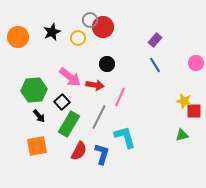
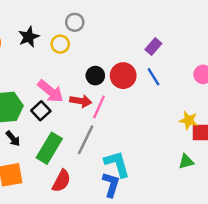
red circle: (103, 27) -> (123, 76), moved
pink line: (120, 97) -> (99, 107), moved
black square: (62, 102) -> (41, 111), moved
blue L-shape: (102, 154) -> (111, 185), moved

